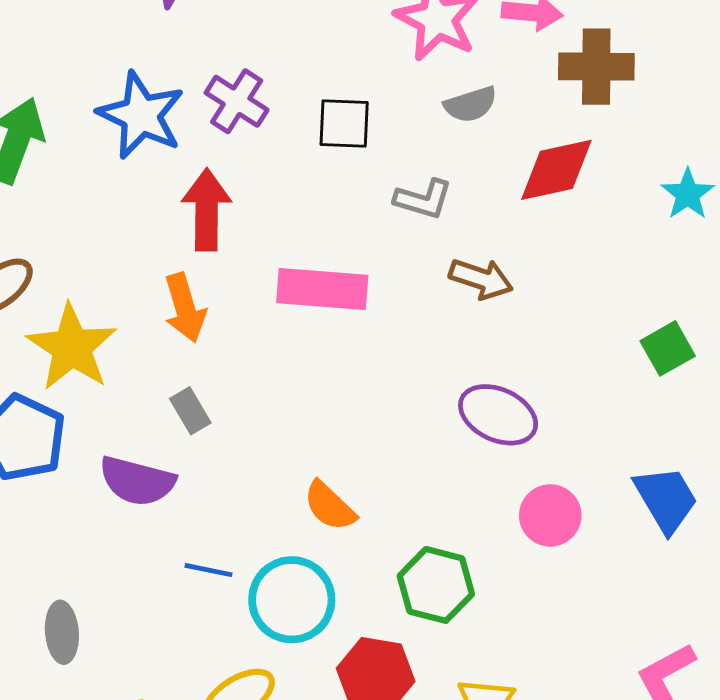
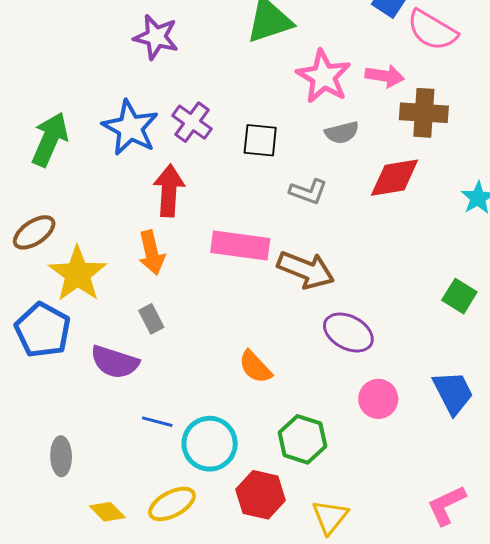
brown arrow: (481, 279) -> (306, 270), moved, size x1.4
green square: (668, 348) -> (459, 296), turned -32
orange semicircle: (330, 506) -> (255, 367), moved

